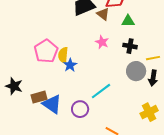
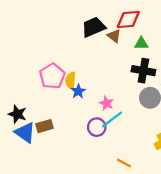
pink star: (102, 42) -> (106, 103), moved
black cross: (130, 46) -> (143, 71), size x1.5
blue triangle: (52, 104) -> (25, 133), moved
purple circle: (80, 109) -> (97, 127), moved

